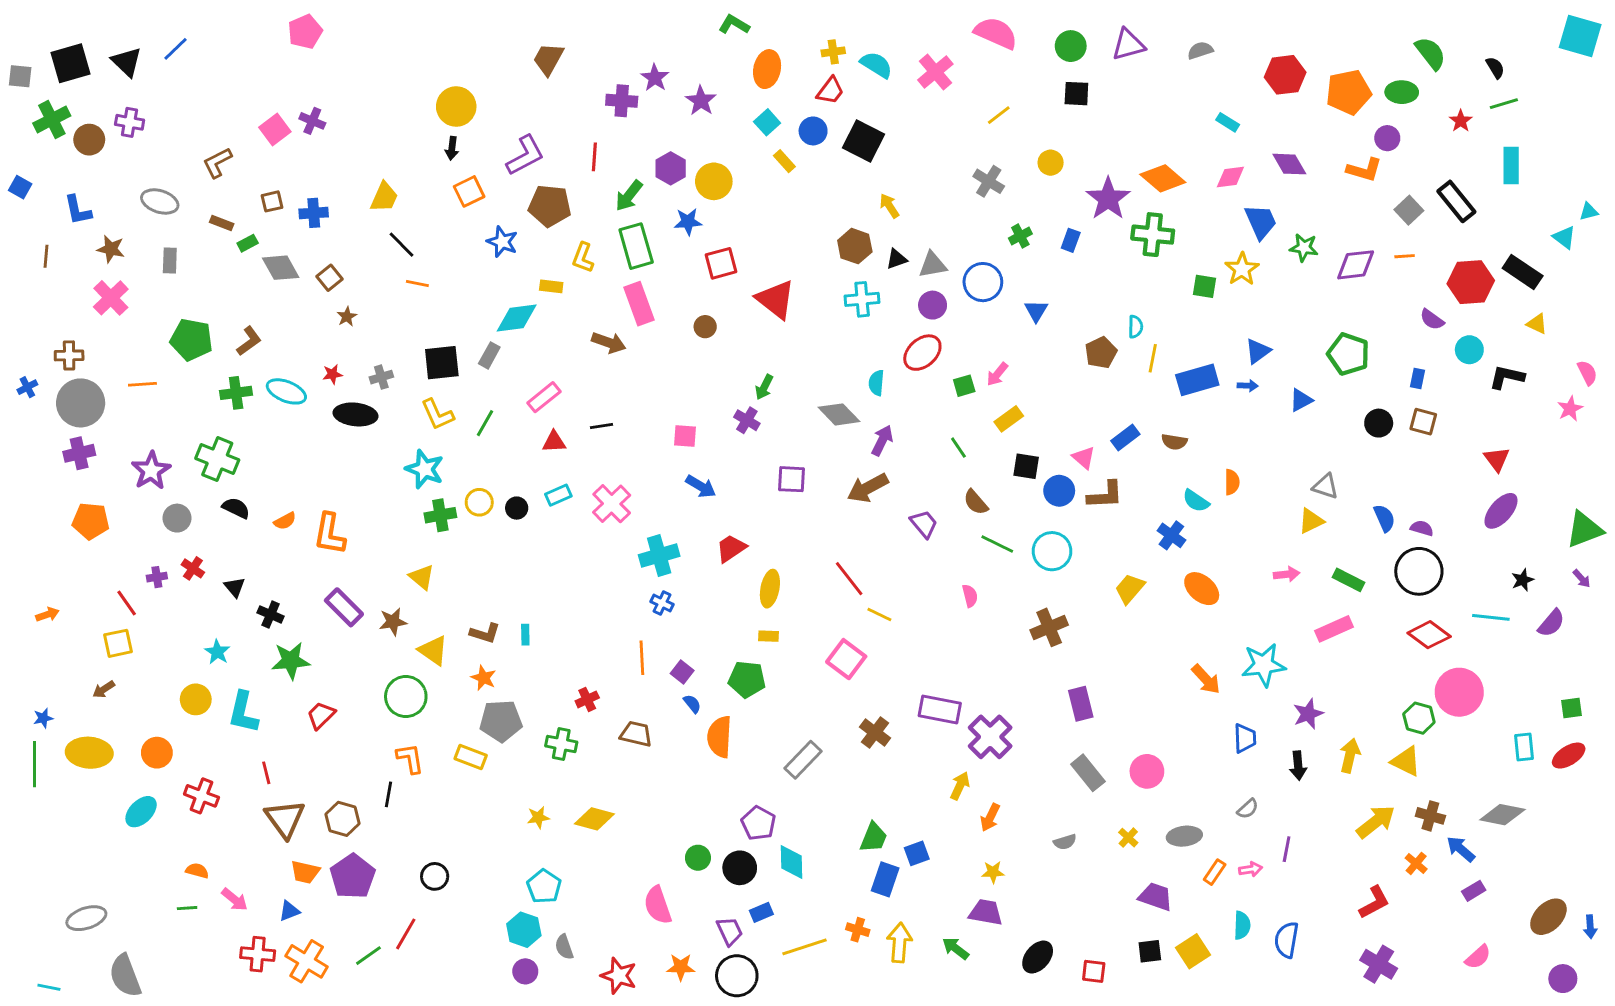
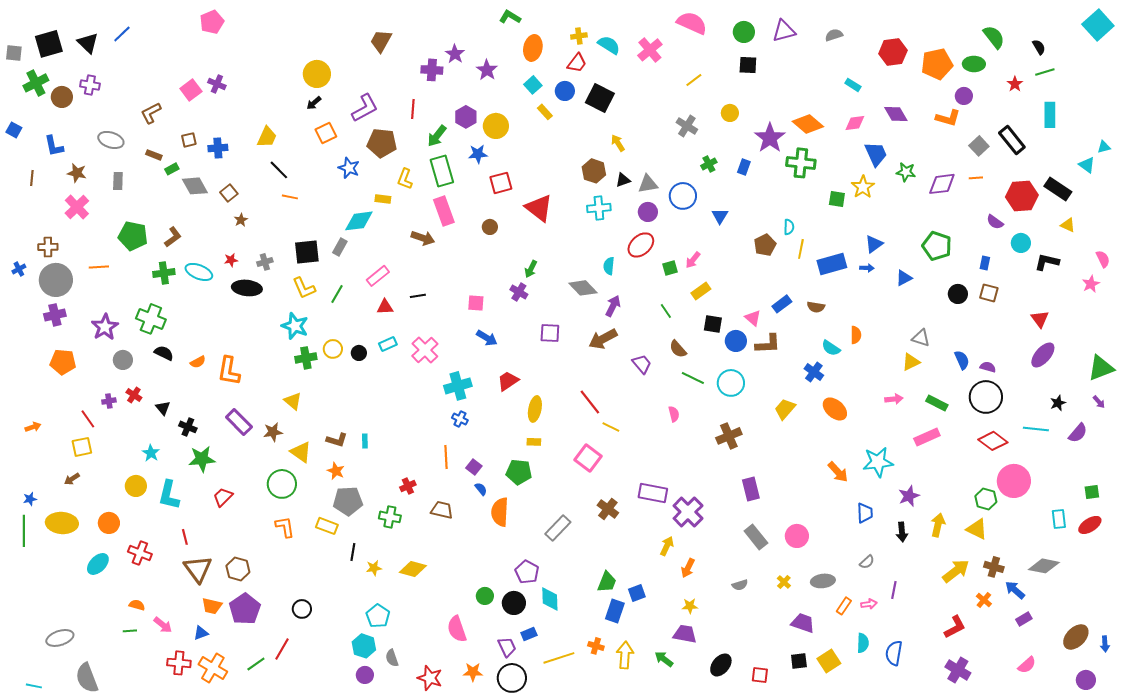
cyan square: (1580, 36) -> (1098, 25), turned 32
black arrow: (452, 148) -> (314, 103), turned 42
black line: (389, 794) -> (353, 552), moved

